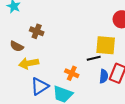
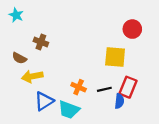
black line: (94, 58) -> (104, 89), moved
blue semicircle: (104, 76) -> (119, 101), moved

